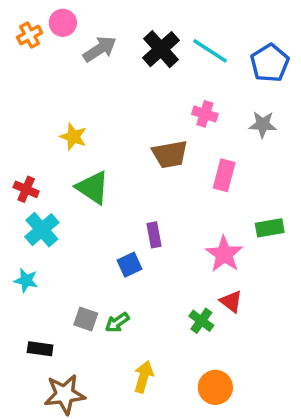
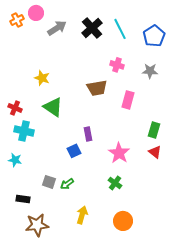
cyan line: (210, 51) -> (120, 29), turned 30
green rectangle: (270, 228) -> (154, 130), turned -63
cyan cross: (42, 230) -> (24, 131), turned -36
pink star: (224, 254) -> (119, 153), moved
red triangle: (231, 301) -> (155, 152), moved

